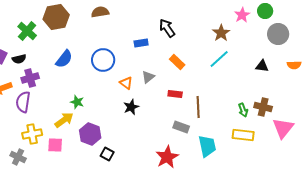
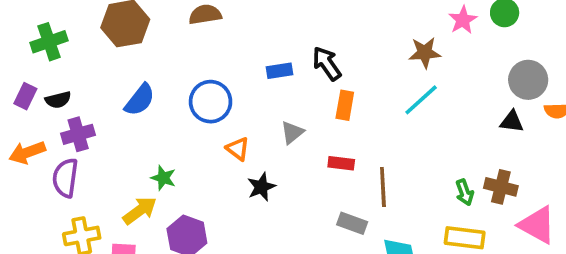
black arrow: (167, 28) -> (327, 63), moved
green cross: (27, 31) -> (49, 42), moved, turned 30
brown star: (221, 33) -> (425, 53), turned 30
gray circle: (278, 34) -> (528, 80), moved
orange rectangle: (177, 62) -> (345, 105), turned 56
black triangle: (262, 66) -> (512, 122), moved
orange triangle: (126, 83) -> (238, 149), moved
pink triangle: (283, 128) -> (537, 225), turned -40

